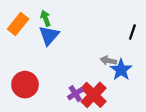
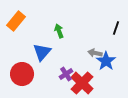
green arrow: (46, 18) -> (59, 31), moved
blue triangle: (49, 35) -> (42, 52), moved
purple cross: (75, 94) -> (66, 74), moved

